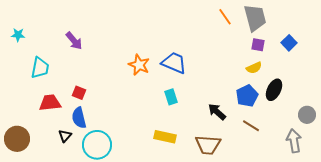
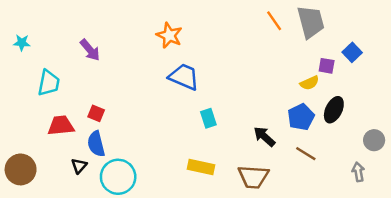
purple square: (258, 45) -> (327, 66), moved
blue trapezoid: (174, 63) -> (184, 77), moved
orange star: (139, 65) -> (169, 35), moved
gray arrow: (294, 141) -> (358, 172), size x0.7

